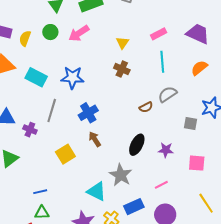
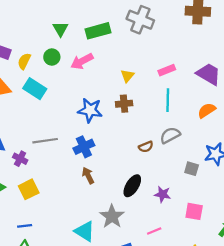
brown cross: (122, 69) -> (124, 104), turned -35
cyan rectangle: (36, 77) -> (35, 89), moved
blue star: (73, 78) -> (90, 110), moved
gray line: (52, 111) -> (45, 141), turned 60
yellow square: (65, 154) -> (29, 189), moved

